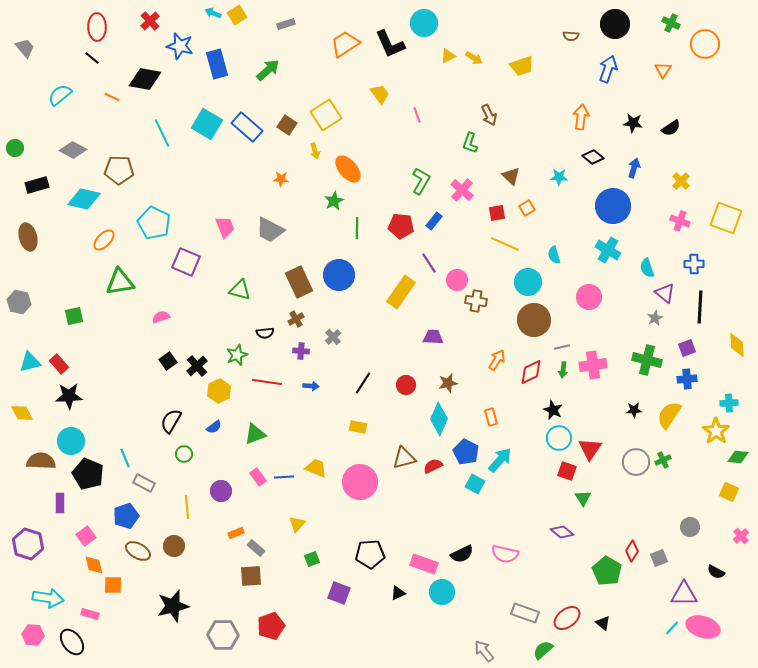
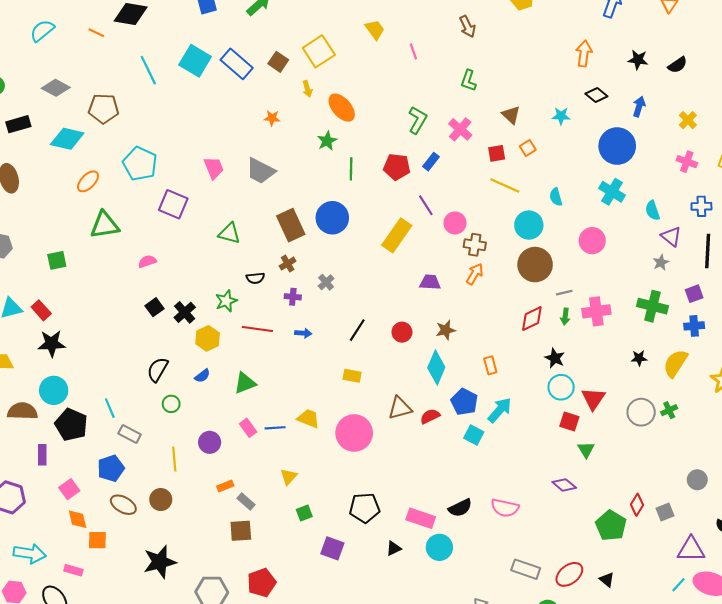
brown arrow: (489, 115) -> (467, 26), moved
orange arrow: (497, 360) -> (475, 274), moved

